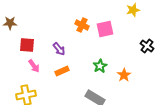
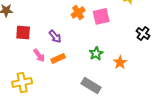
orange cross: (82, 25) -> (78, 12), turned 32
pink arrow: (34, 66) -> (39, 55), moved

